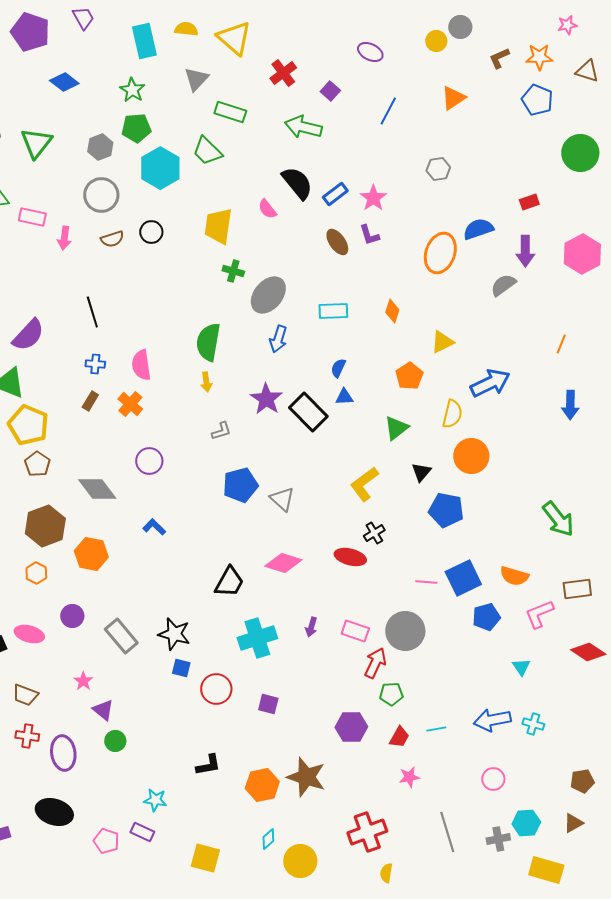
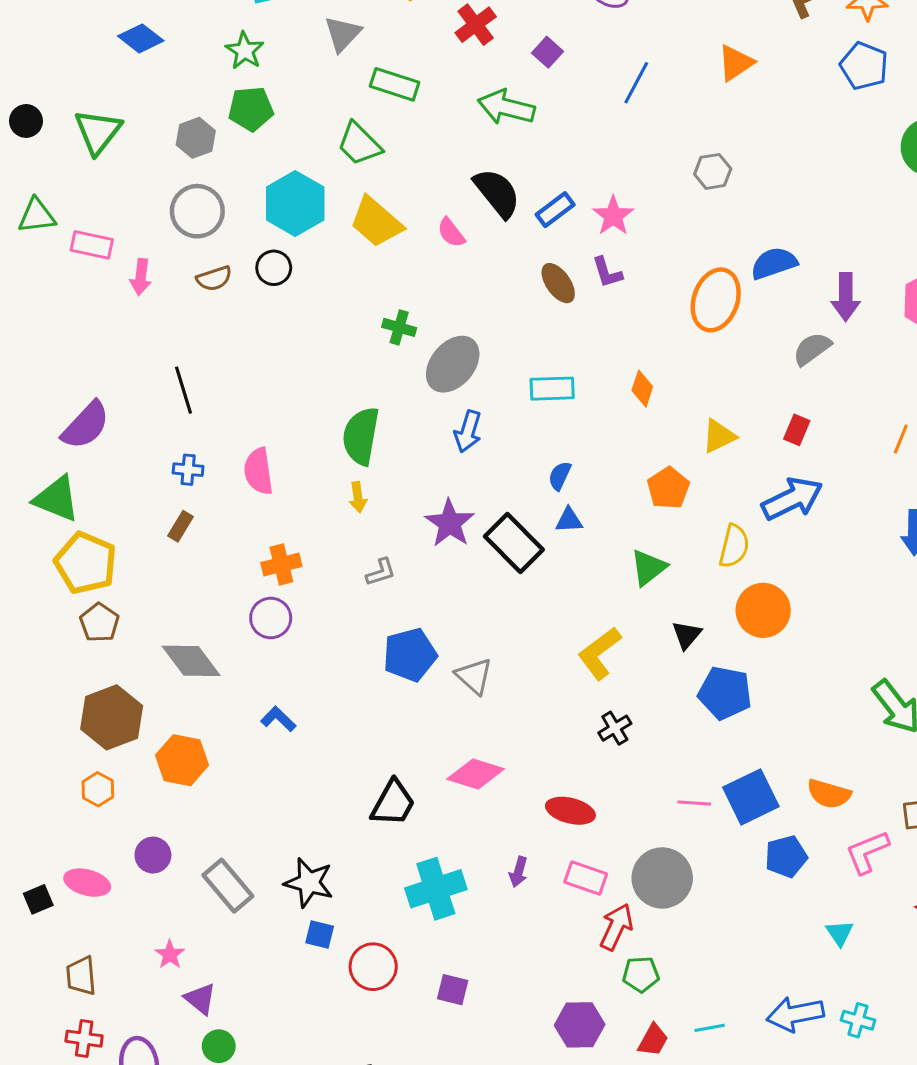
cyan hexagon: (160, 168) -> (295, 204), moved
red rectangle: (529, 202) -> (797, 430), moved, turned -48
yellow trapezoid: (218, 226) -> (376, 222), moved, turned -57
orange cross: (130, 404) -> (281, 564), moved, turned 35
red ellipse: (350, 557) -> (570, 811), moved
brown trapezoid: (25, 695) -> (81, 976), turned 64

